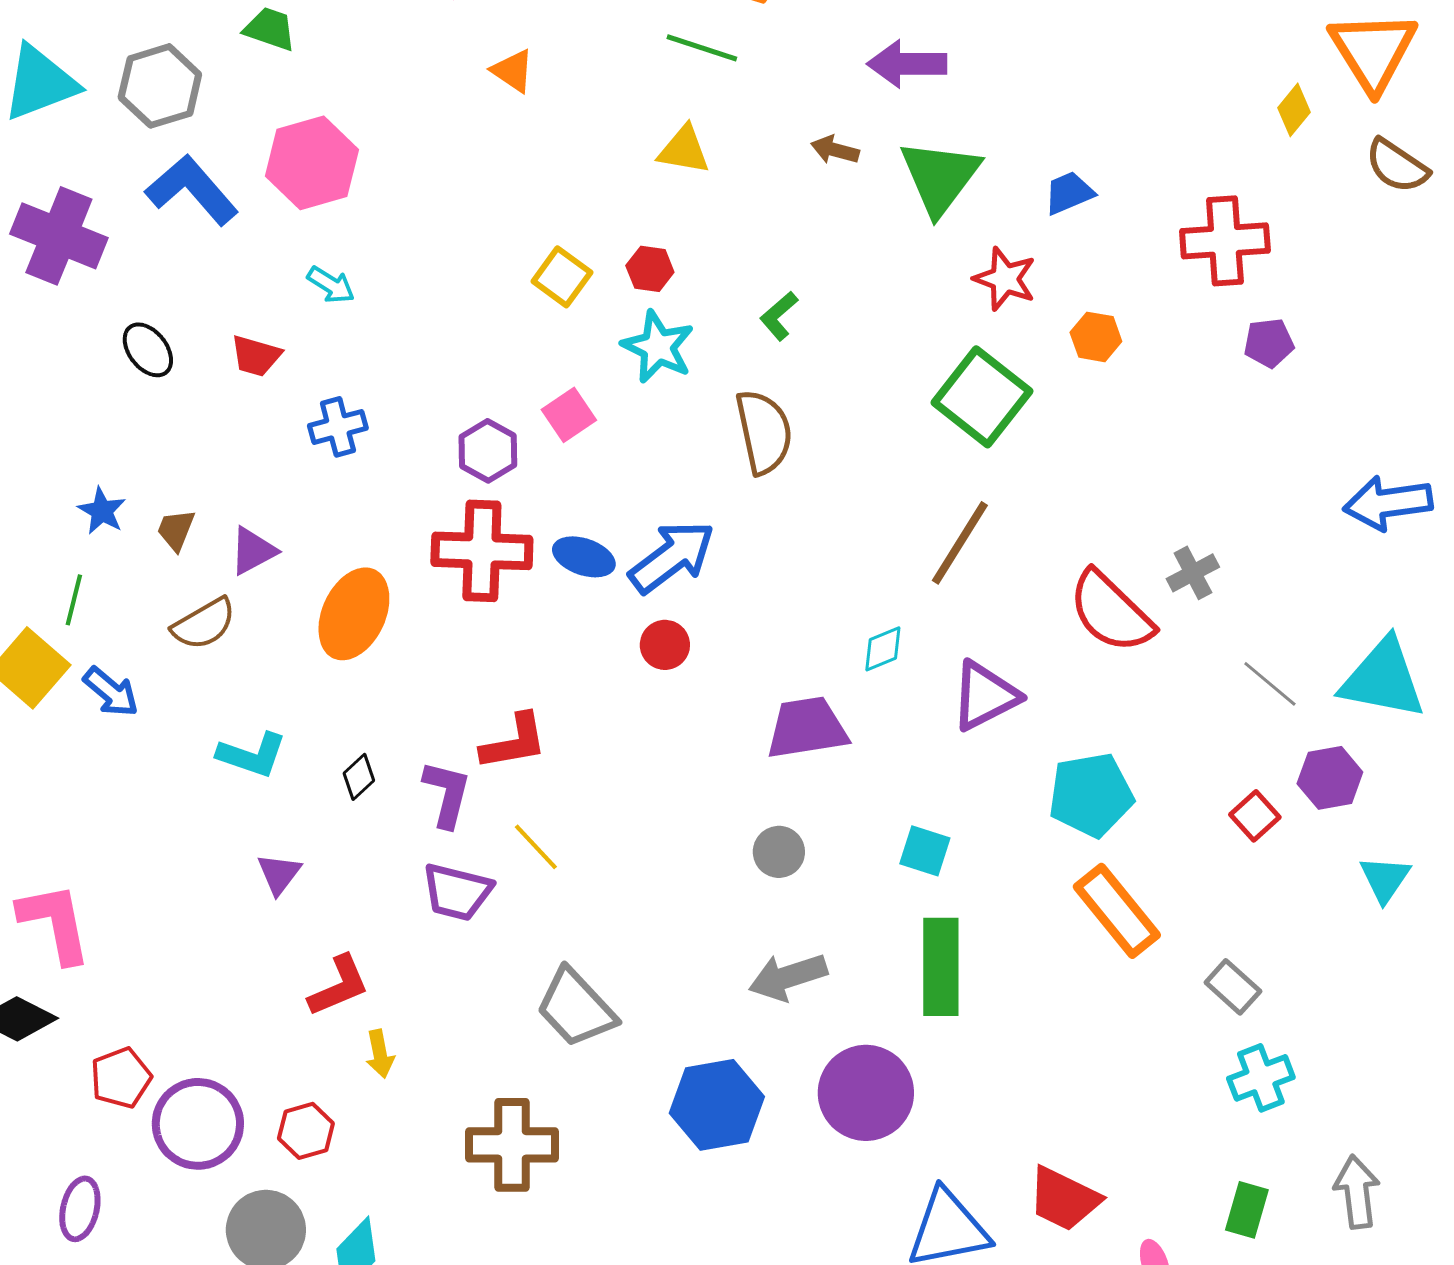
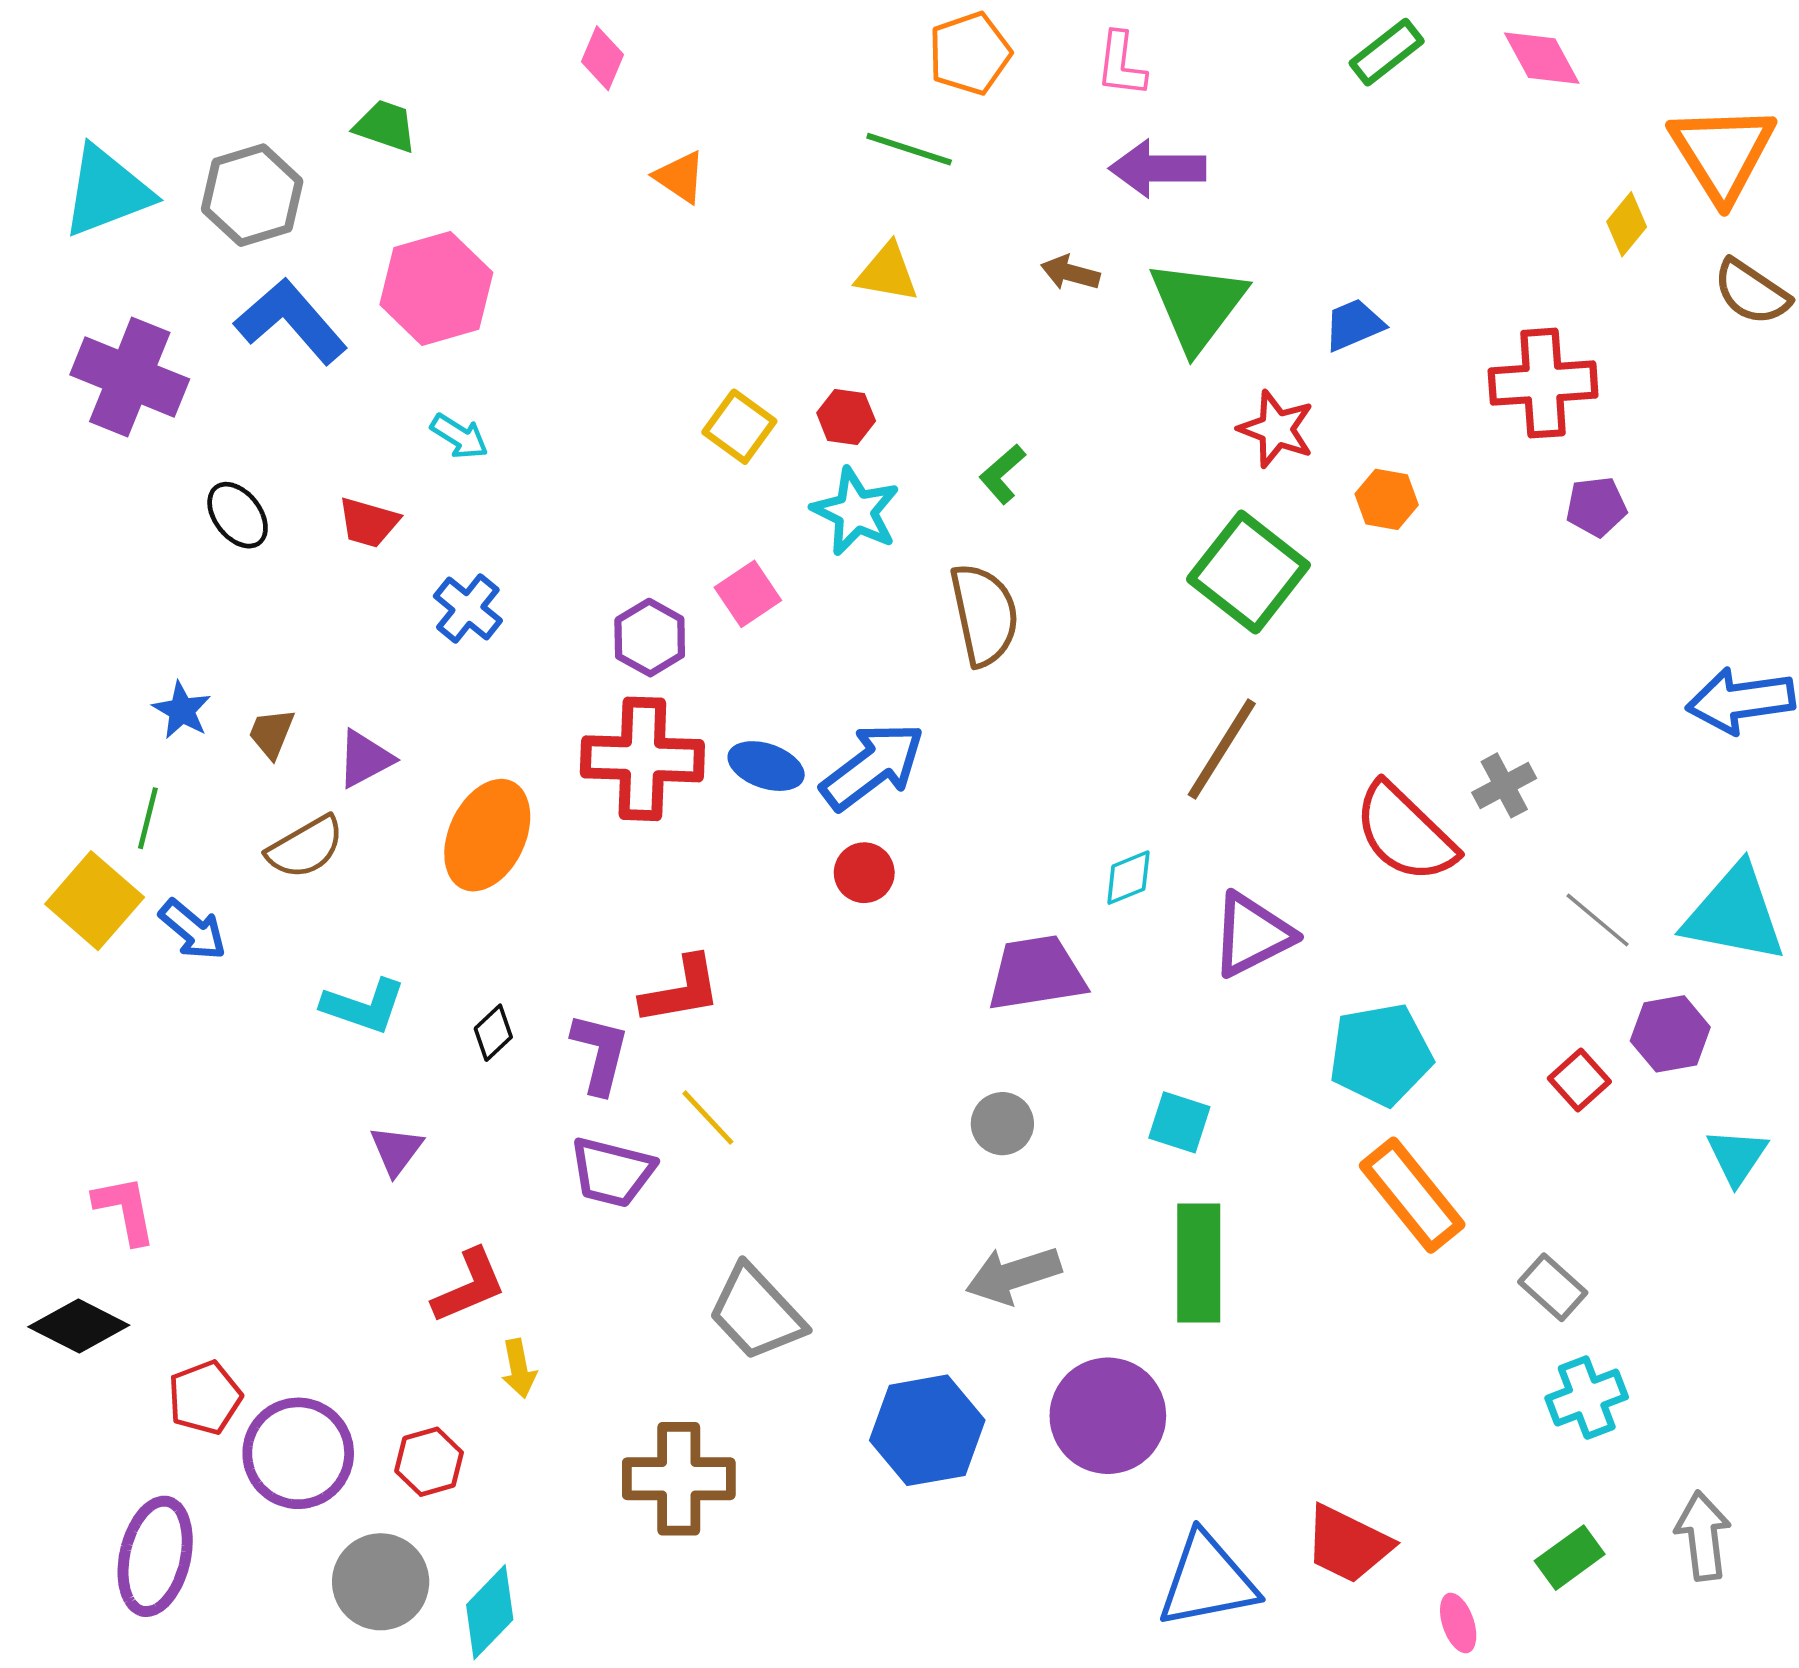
blue cross: (338, 427) -> (468, 608), turned -36
pink L-shape: (55, 923) -> (125, 1210), size x0.7
purple ellipse: (80, 1209) -> (155, 1556), size x1.5
green rectangle: (1247, 1210) -> (1570, 1558), turned 38

